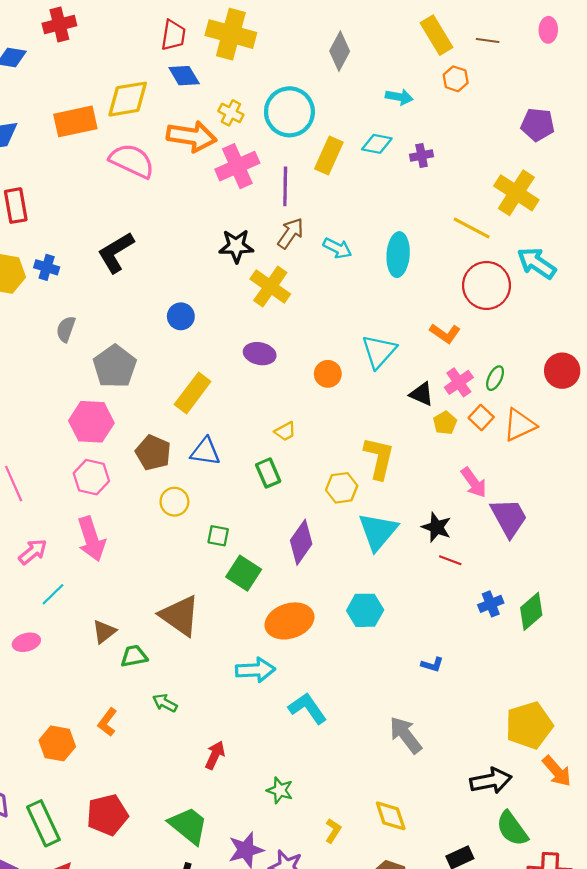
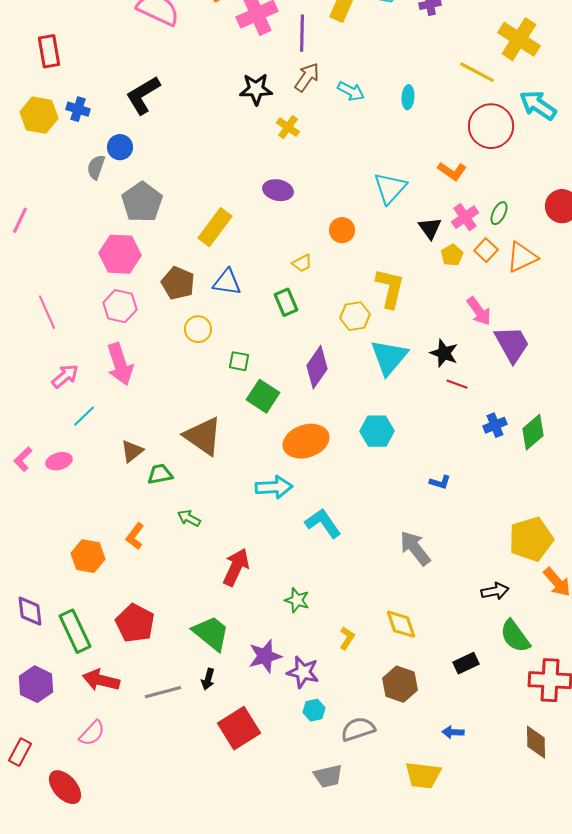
cyan ellipse: (398, 255) -> (408, 97), size x0.6
yellow cross: (270, 287) -> (288, 127), size x0.6
blue circle: (181, 316) -> (120, 147), moved
orange circle: (328, 374) -> (342, 230), moved
black triangle: (422, 394) -> (430, 228), turned 30
red arrow: (215, 755) -> (236, 567), size x1.4
black arrow: (491, 781) -> (495, 591), size x0.7
red pentagon: (107, 815) -> (135, 623), turned -30

